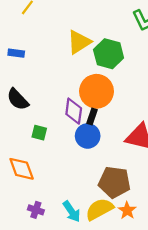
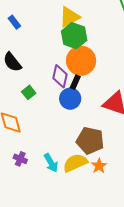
blue rectangle: (16, 53) -> (14, 22), turned 40
green hexagon: (109, 54) -> (74, 36), moved
green square: (39, 133) -> (29, 92), turned 32

